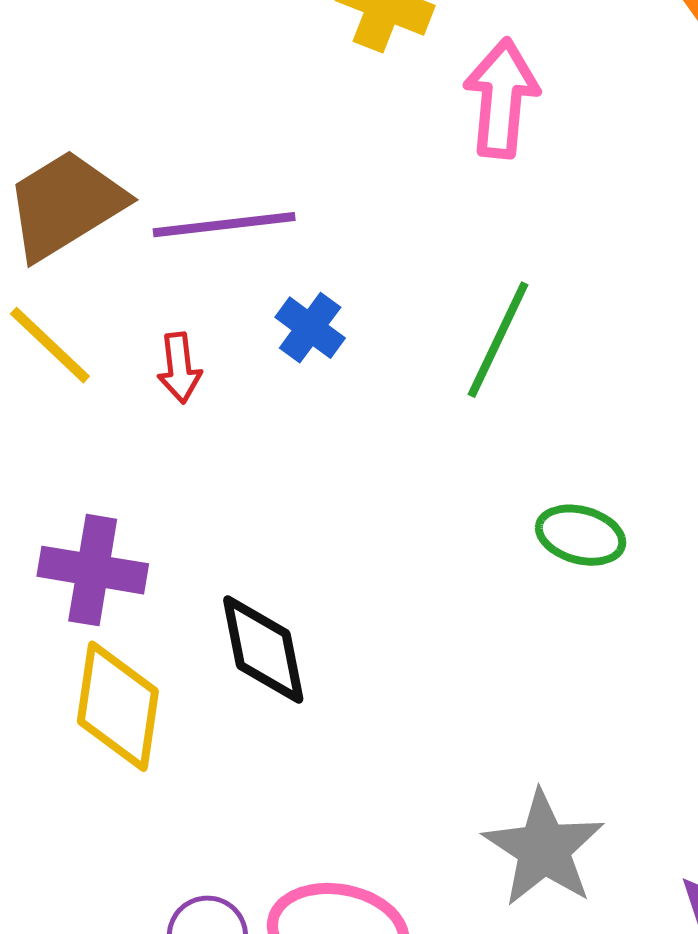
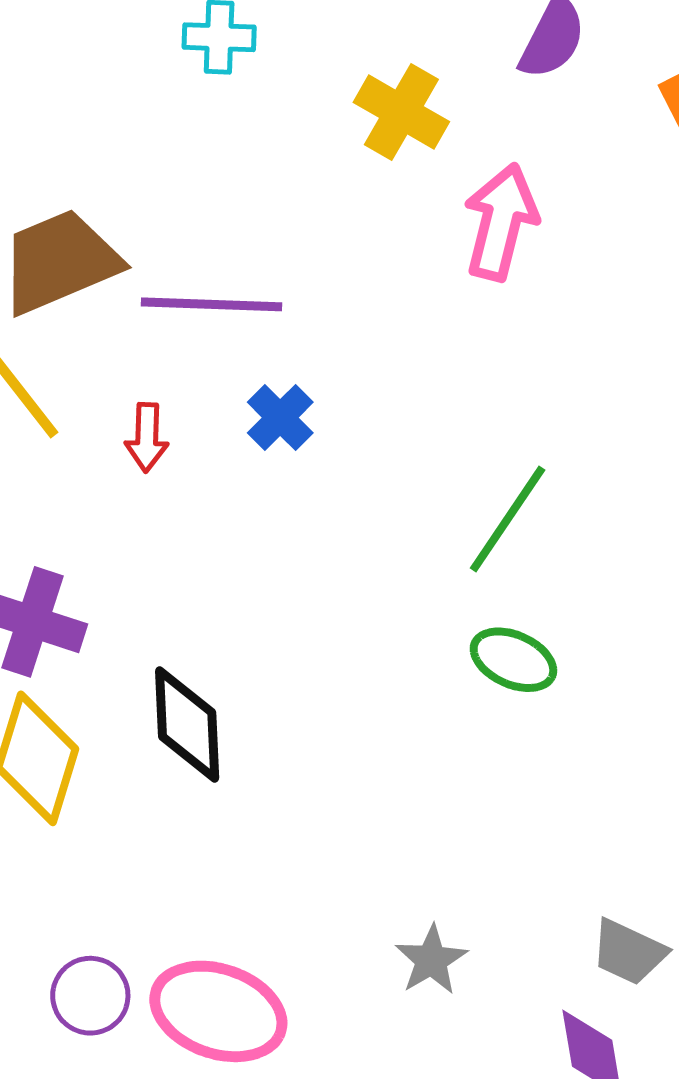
green line: (498, 340) -> (508, 519), moved
gray star: (544, 849) -> (431, 960), size x0.6

